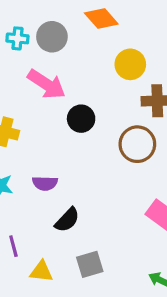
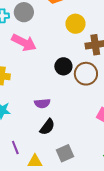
black circle: (81, 119) -> (63, 66), moved
purple semicircle: (45, 183) -> (42, 103), moved

